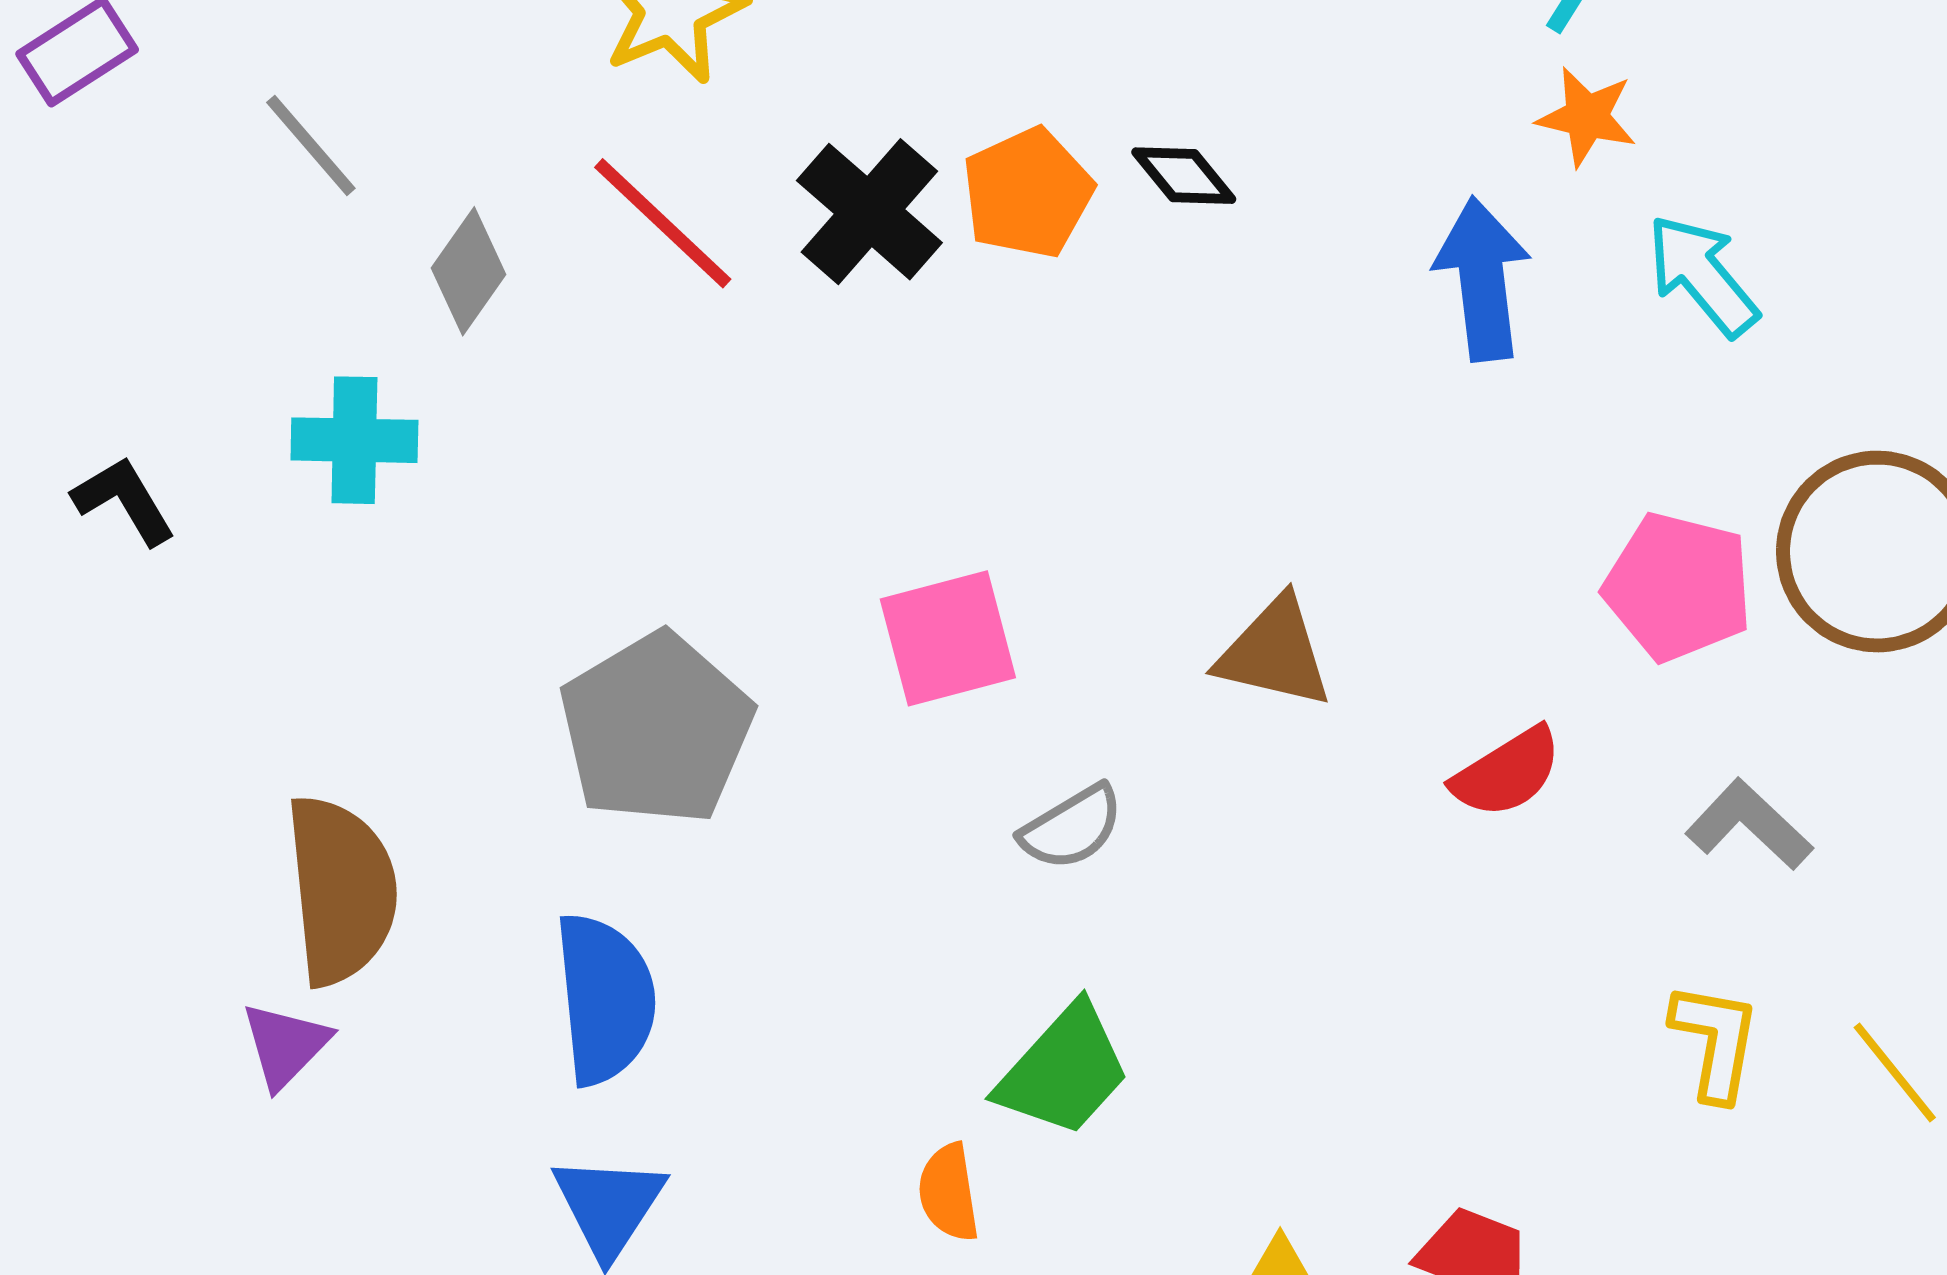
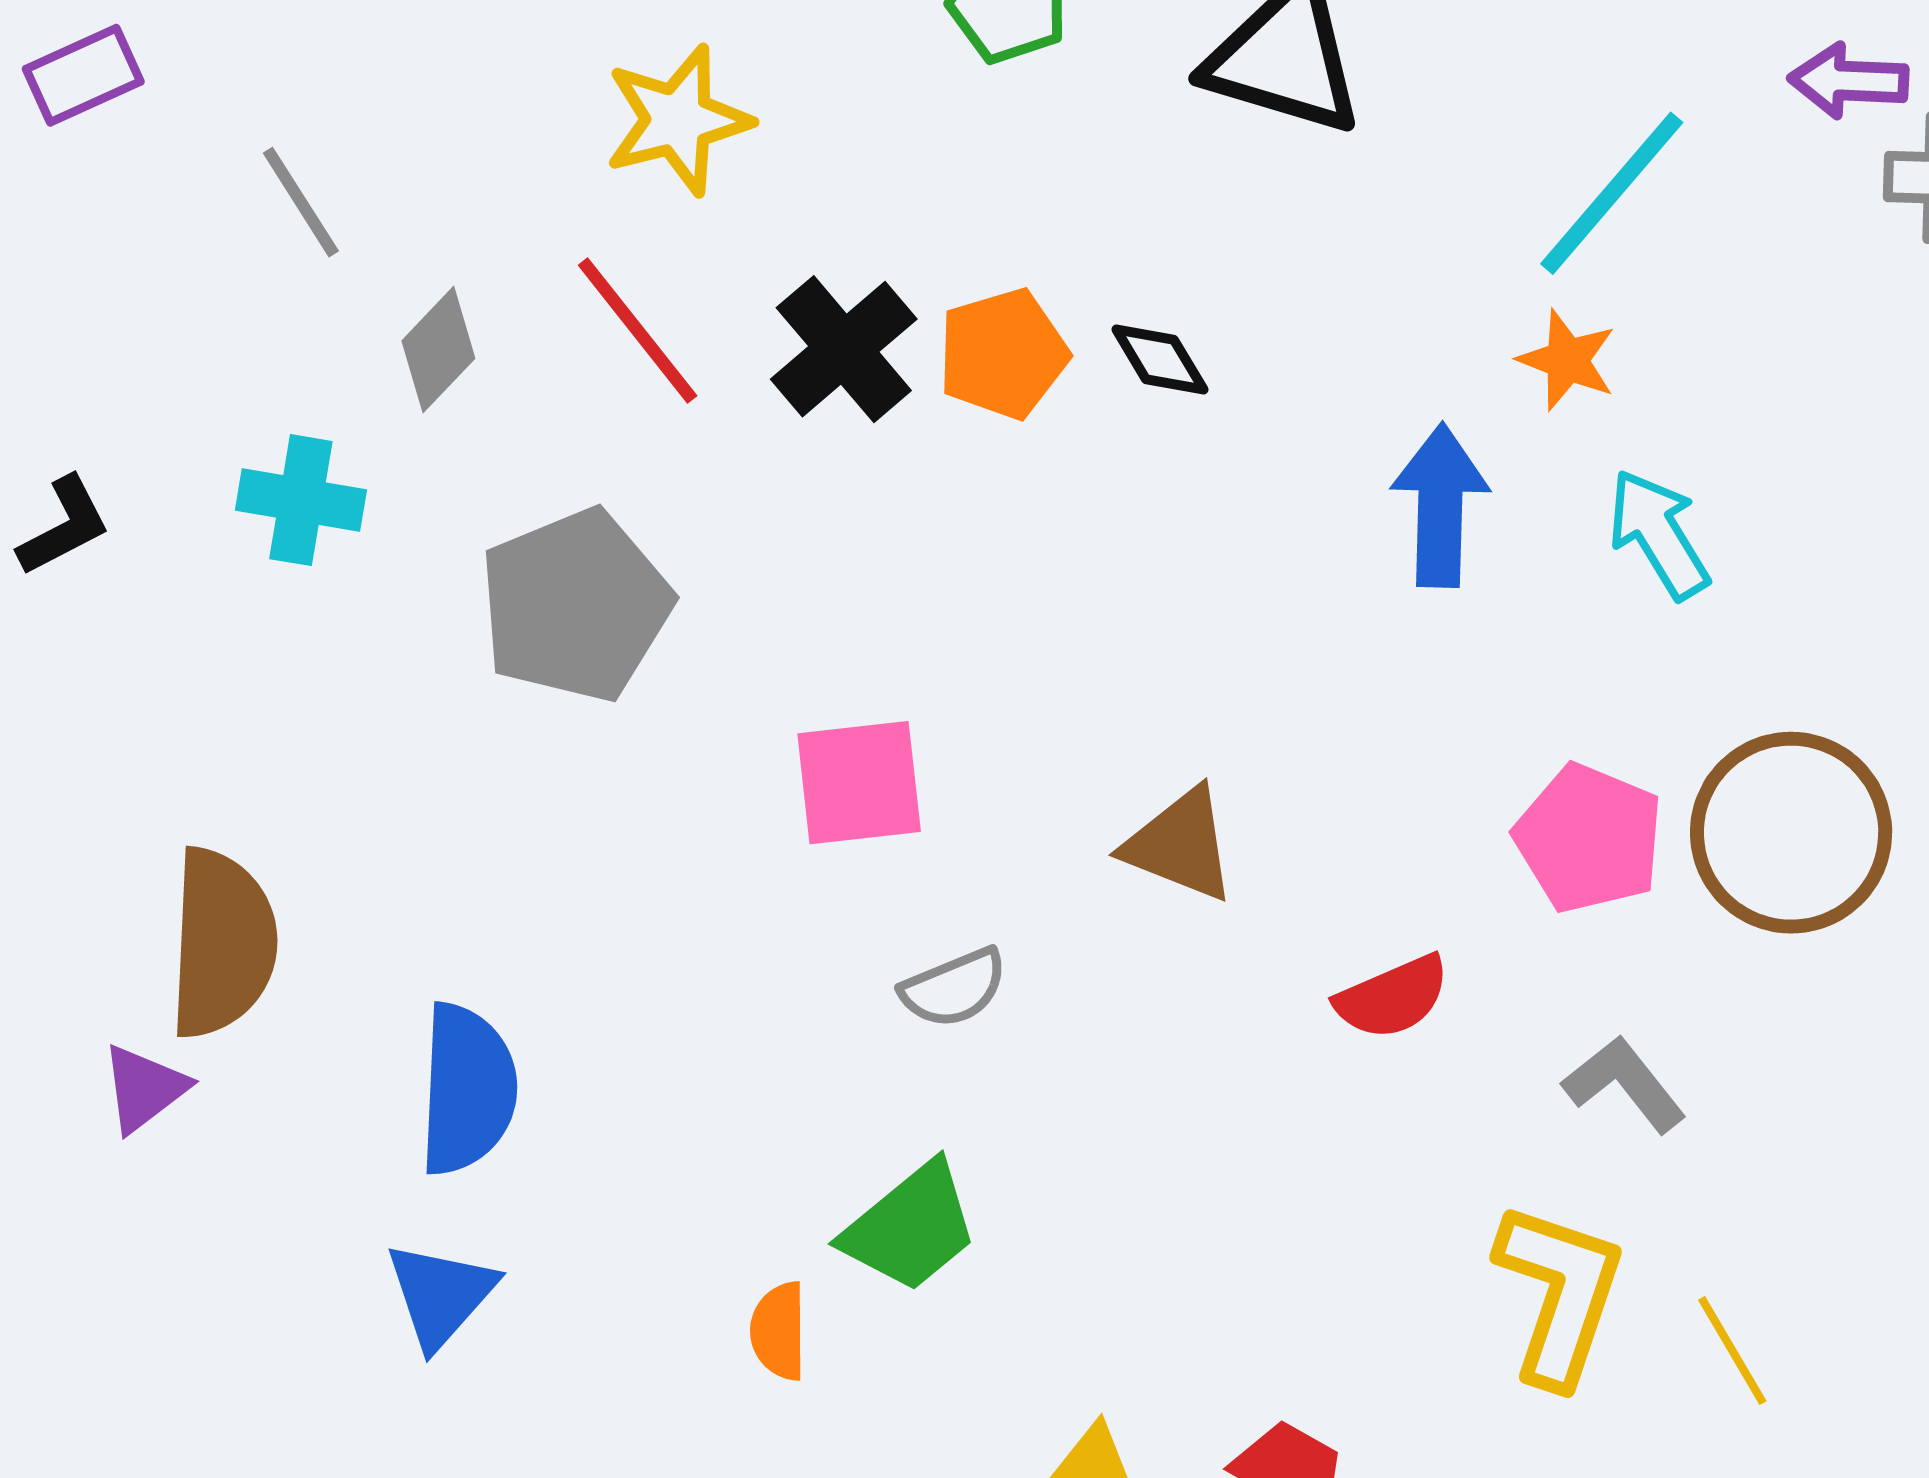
black L-shape: (124, 501) -> (64, 526), turned 85
gray pentagon: (656, 729) -> (575, 605), moved
yellow L-shape: (1715, 1041) -> (1559, 1294), size x1.5

